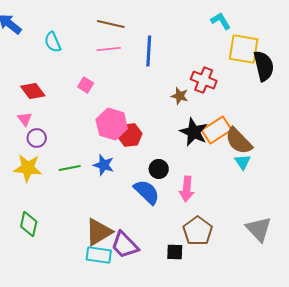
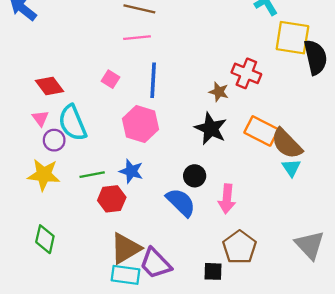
cyan semicircle: (53, 42) -> (73, 123), moved, size x1.5
blue line: (149, 51) -> (153, 80), moved
orange rectangle: (217, 130) -> (261, 131), turned 60
black star: (194, 132) -> (211, 129), moved
red hexagon: (130, 135) -> (112, 199), moved

